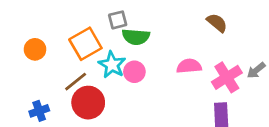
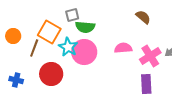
orange square: (85, 44) -> (49, 32), turned -30
pink circle: (134, 72) -> (84, 52), size x1.6
brown line: (76, 82) -> (34, 48), moved, turned -30
blue cross: (39, 111) -> (16, 80), turned 32

